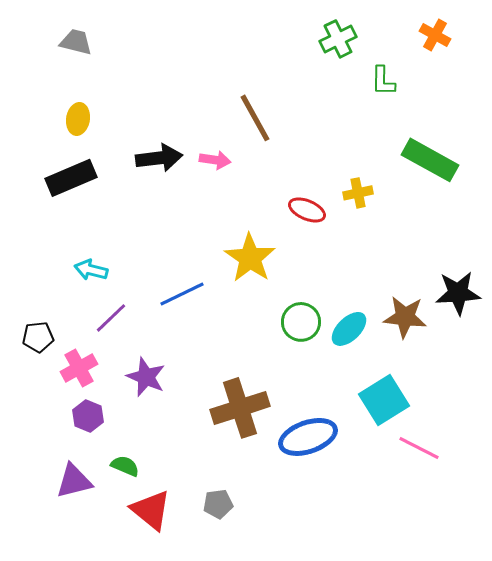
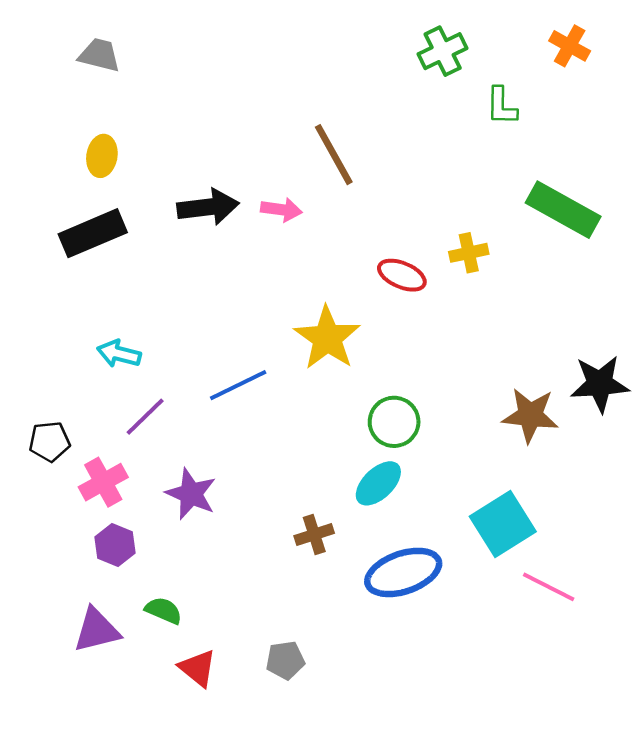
cyan ellipse: (349, 329) -> (378, 483), moved
brown cross: (240, 408) -> (314, 534), size x0.5
red triangle: (151, 510) -> (198, 668), size x0.7

